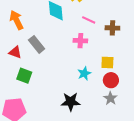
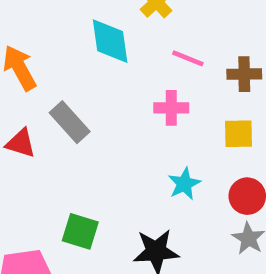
yellow square: (107, 62) -> (238, 134), moved
green square: (24, 76) -> (80, 231), moved

